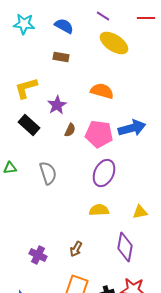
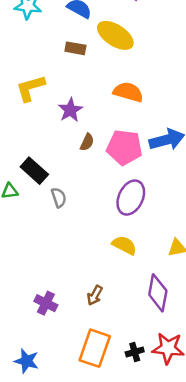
yellow ellipse: (114, 43) -> (115, 35), moved
black rectangle: (29, 125) -> (34, 171), moved
gray semicircle: (48, 173) -> (59, 198), size x0.7
yellow semicircle: (99, 210) -> (124, 245), turned 30

